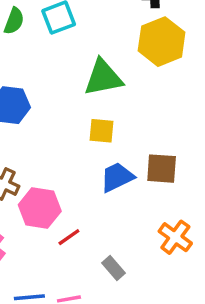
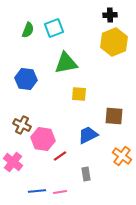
green triangle: (103, 78) -> (66, 63), moved
blue trapezoid: (117, 177) -> (88, 135), moved
gray rectangle: (114, 268) -> (86, 174), turned 32

